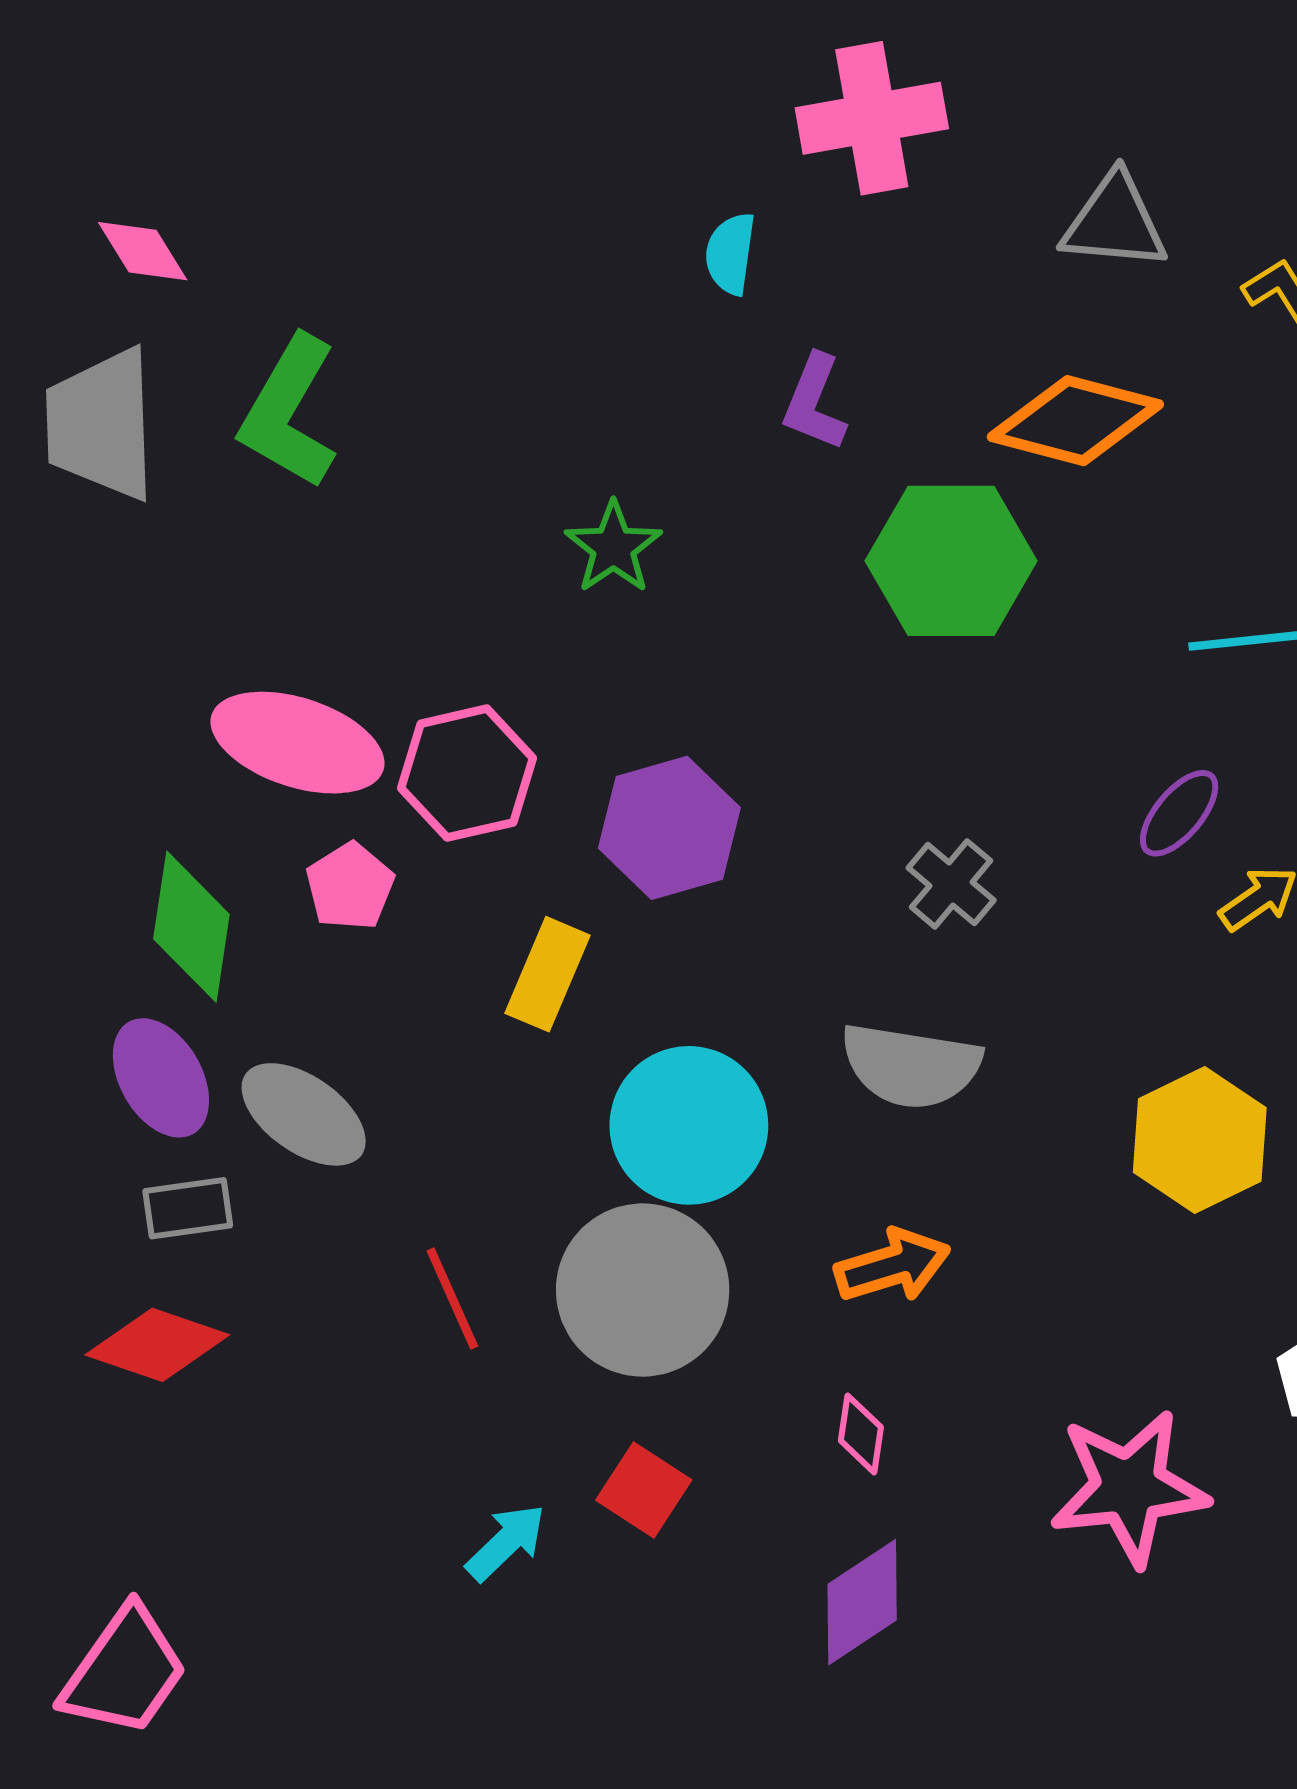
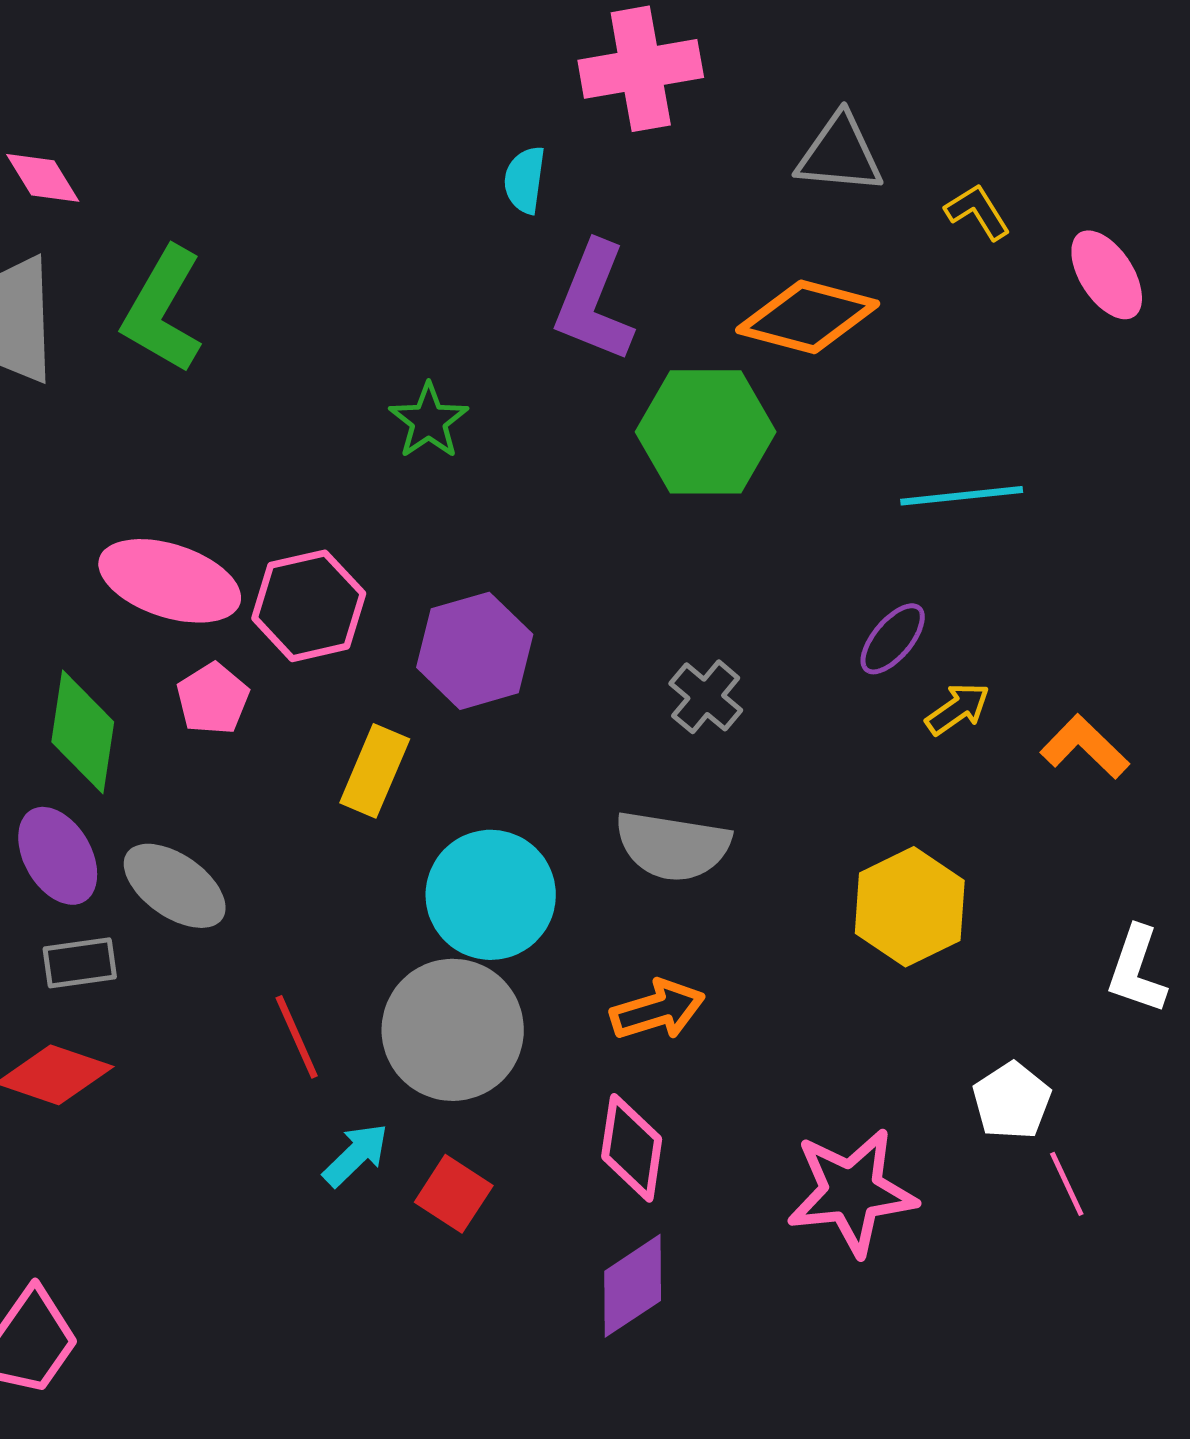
purple L-shape: (814, 402) -> (594, 302), size x1.5
pink diamond: (861, 1434) -> (632, 1148), size x1.6
cyan arrow: (506, 1542) -> (356, 1155), moved

